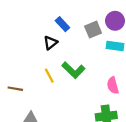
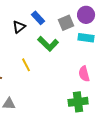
black triangle: (50, 43) -> (19, 27), moved
green L-shape: (73, 70) -> (48, 44), moved

